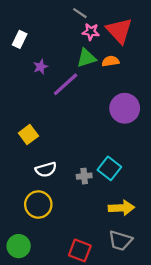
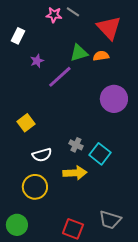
pink star: (91, 32) -> (54, 15), moved
gray cross: (84, 176) -> (76, 145), moved, turned 32
yellow arrow: (121, 208) -> (75, 173), moved

